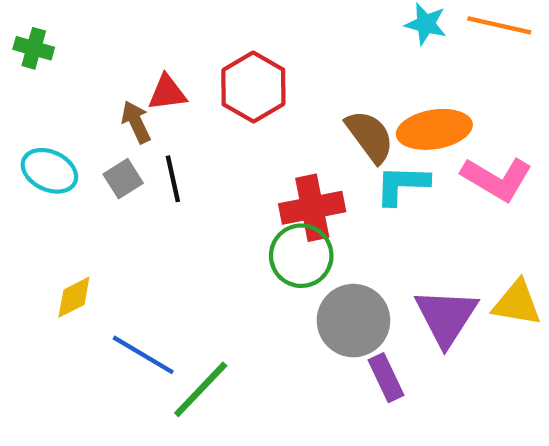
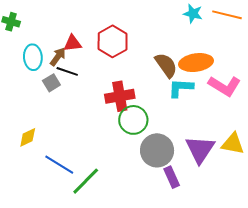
brown arrow: (136, 122) -> (58, 57), turned 60
cyan ellipse: (49, 171) -> (33, 57), moved, turned 60
black line: (173, 179) -> (67, 71), moved, turned -60
red cross: (312, 208) -> (120, 96), moved

